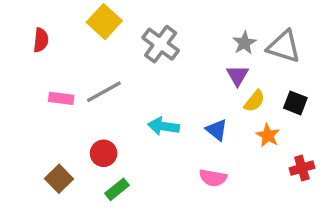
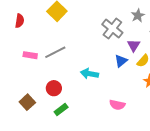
gray star: (244, 43) -> (138, 16), moved
gray cross: (161, 44) -> (112, 29), moved
blue triangle: (217, 130) -> (121, 61), moved, turned 40

